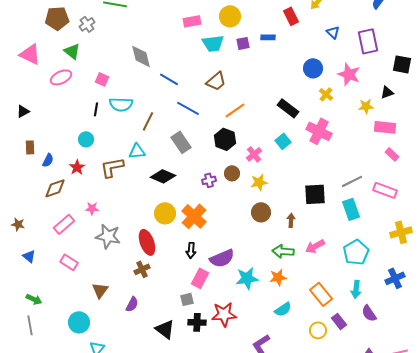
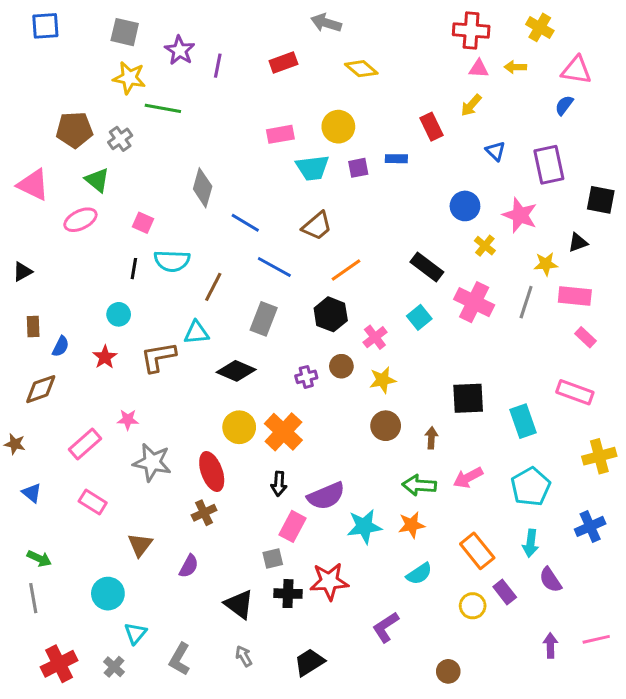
gray diamond: (141, 56) -> (203, 188), turned 30
gray rectangle: (181, 142) -> (264, 319), turned 55
gray line: (352, 181) -> (526, 302), moved, turned -45
brown diamond: (55, 188) -> (41, 389), moved

